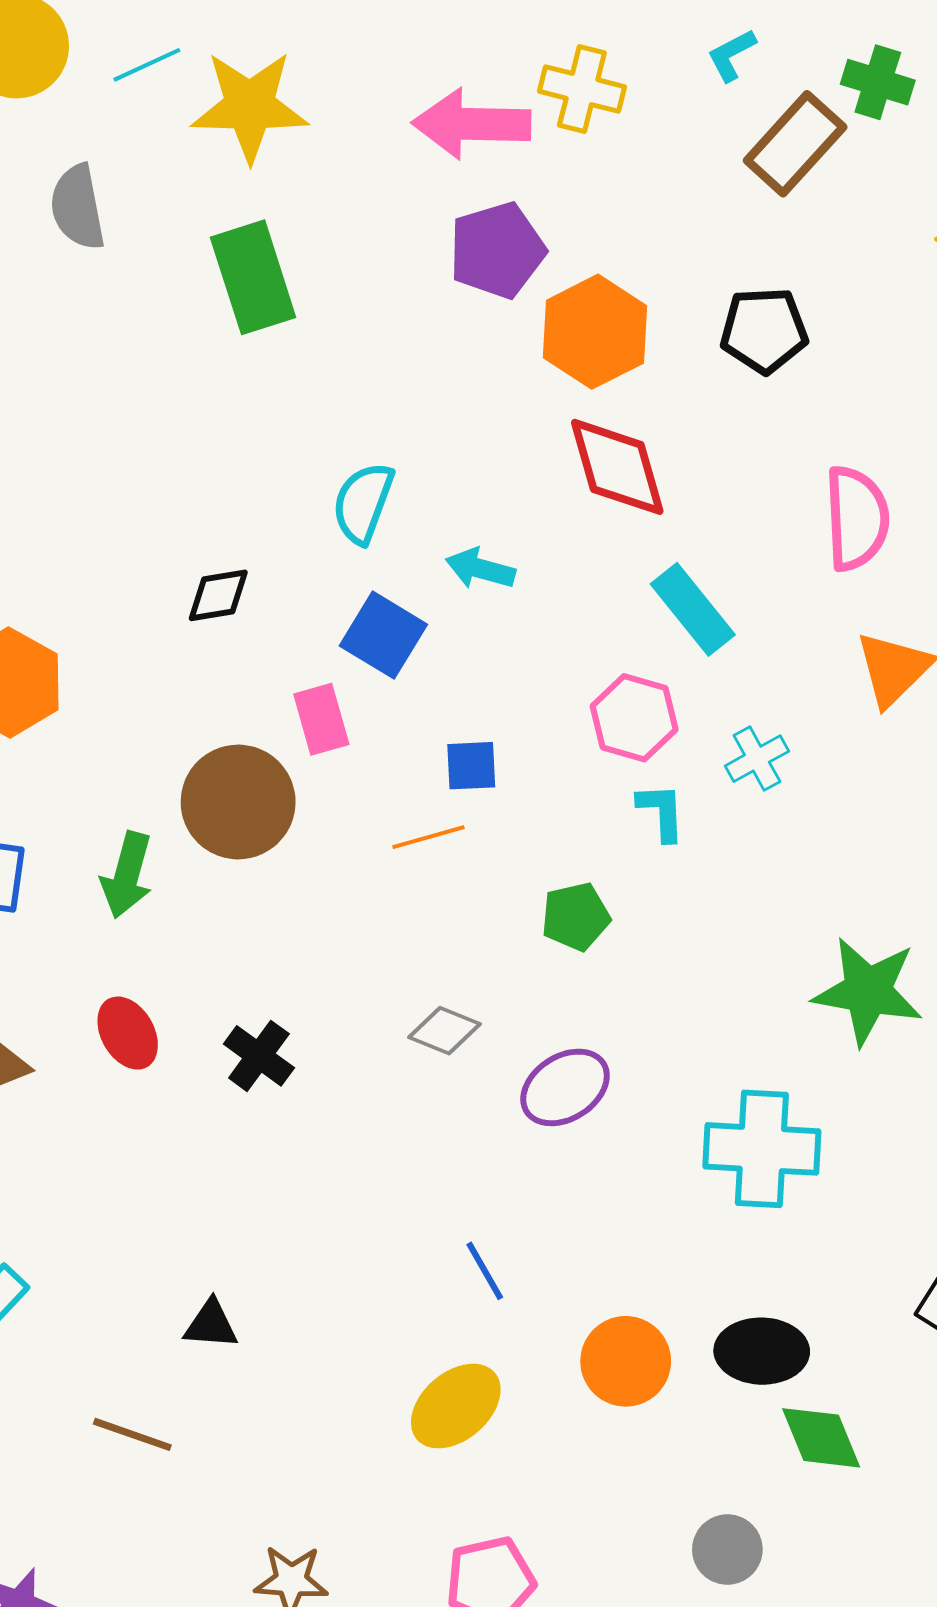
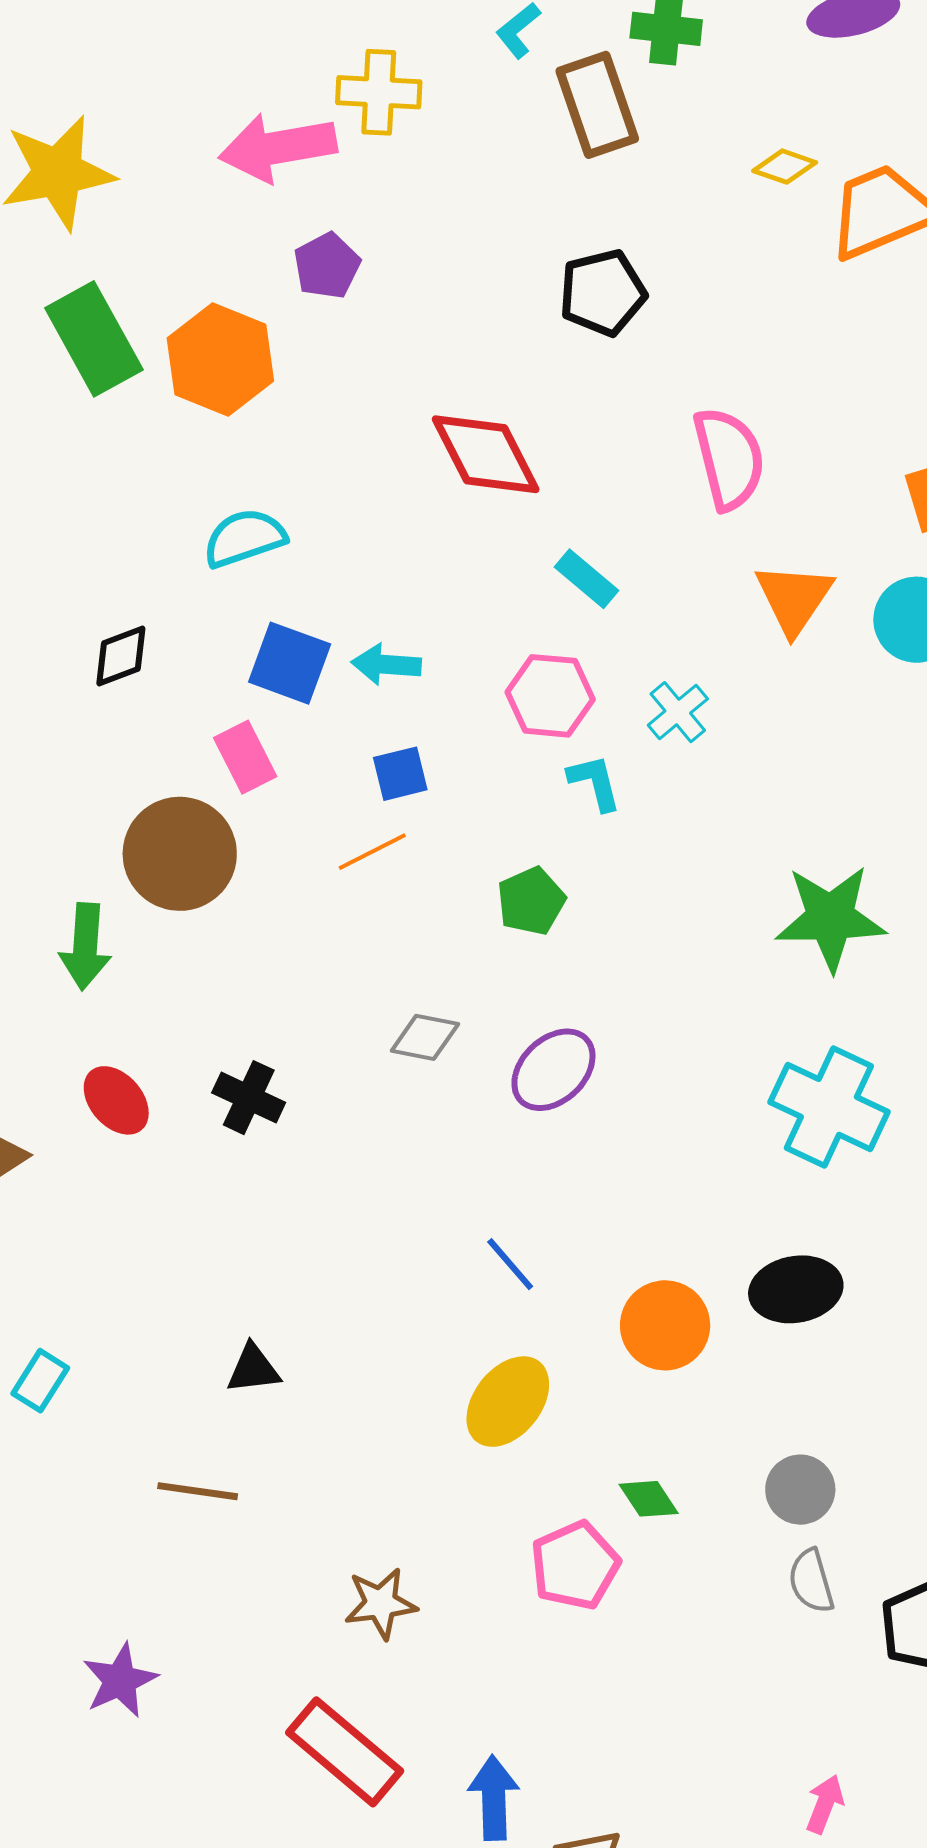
brown rectangle: (795, 144) -> (597, 105), turned -50
purple pentagon: (497, 250) -> (327, 266), size x0.7
orange hexagon: (595, 332) -> (220, 359), moved
cyan semicircle: (363, 503) -> (244, 538), turned 62
cyan arrow: (480, 569) -> (386, 664), moved
cyan rectangle: (693, 609) -> (587, 579), size x0.7
cyan cross: (762, 1149) -> (829, 1107), moved, turned 33
green diamond: (821, 1438) -> (649, 1499), moved, size x0.7

